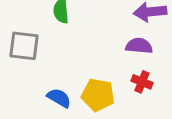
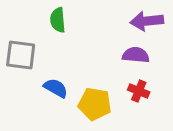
blue semicircle: (59, 98) -> (56, 88), moved

